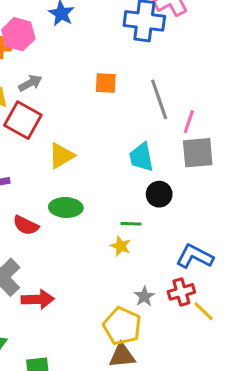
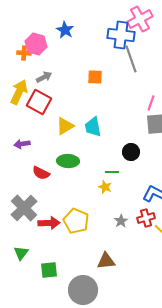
gray line: (159, 99) -> (131, 59), moved
cyan trapezoid: (141, 157) -> (93, 127), moved
yellow pentagon: (122, 326) -> (76, 221), moved

